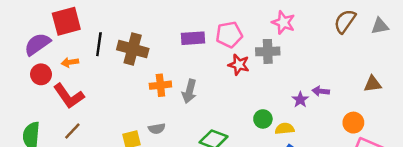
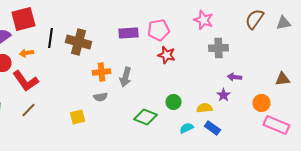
gray cross: (268, 51) -> (218, 48), moved
brown triangle: (373, 84) -> (282, 79), moved
purple star: (300, 100) -> (223, 95), moved
green circle: (263, 119) -> (173, 102), moved
gray semicircle: (157, 129) -> (100, 97), moved

